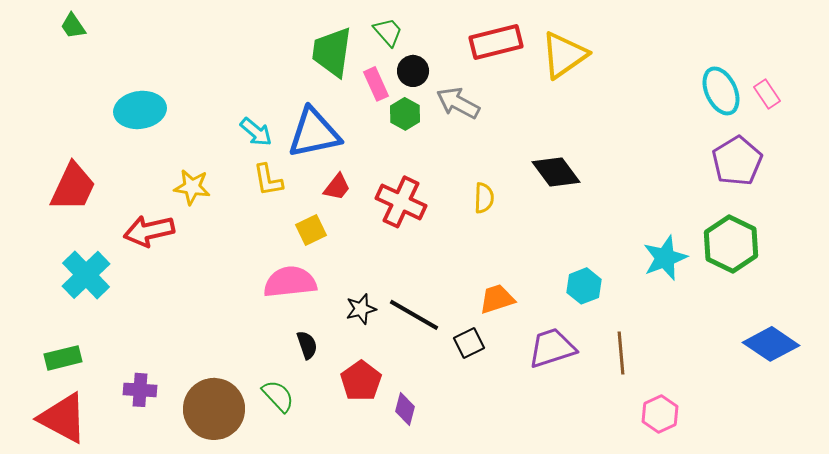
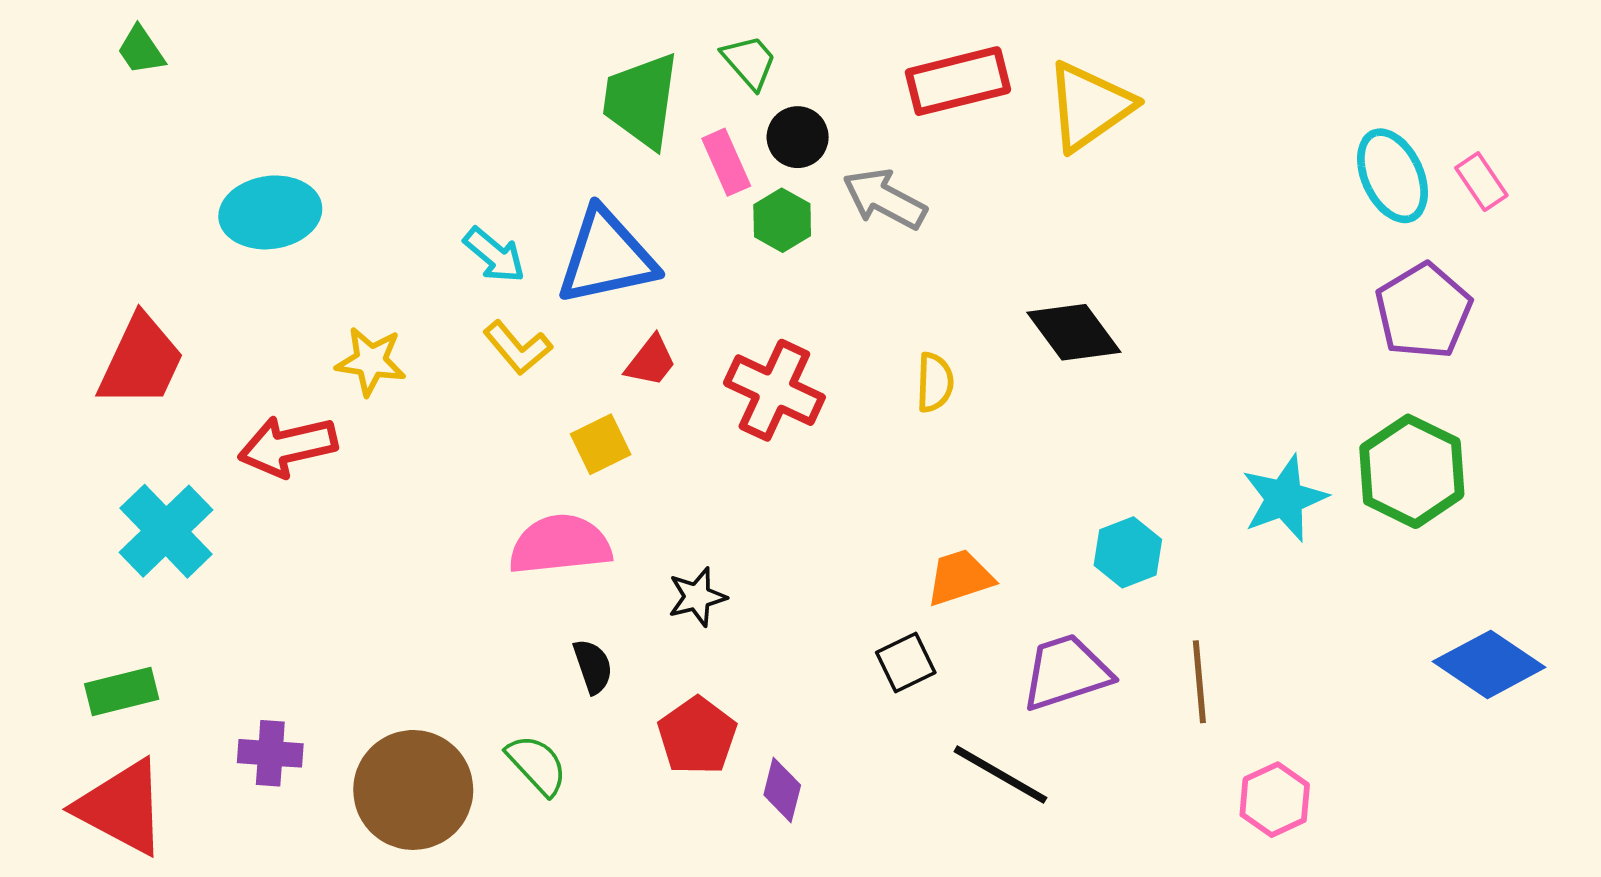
yellow L-shape: (268, 180) -> (518, 348), turned -30
black line: (414, 315) -> (1000, 775), moved

